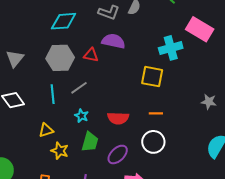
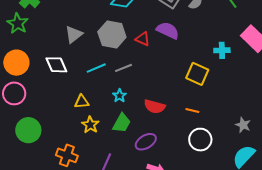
cyan cross: (171, 48) -> (222, 50), size x0.7
gray triangle: (15, 59) -> (74, 34), moved
cyan line: (53, 94) -> (96, 68), turned 60
gray star: (209, 102) -> (243, 125), moved
white circle: (153, 142) -> (200, 140), moved

